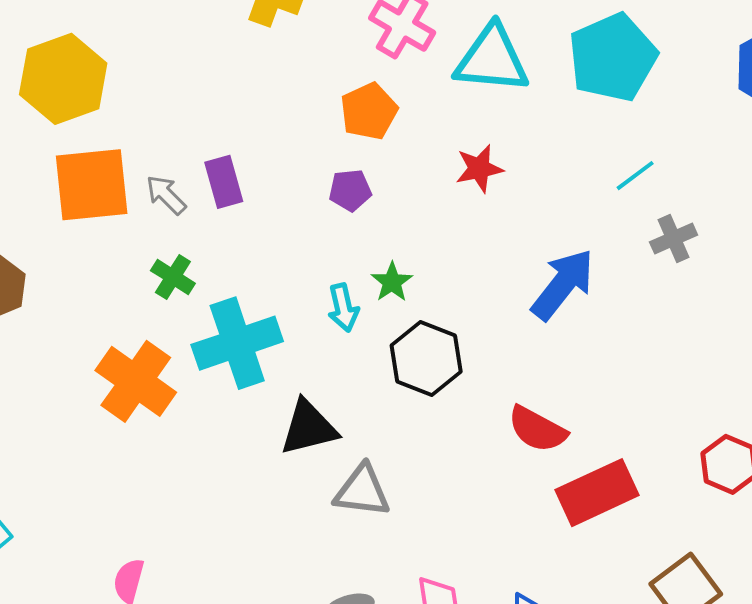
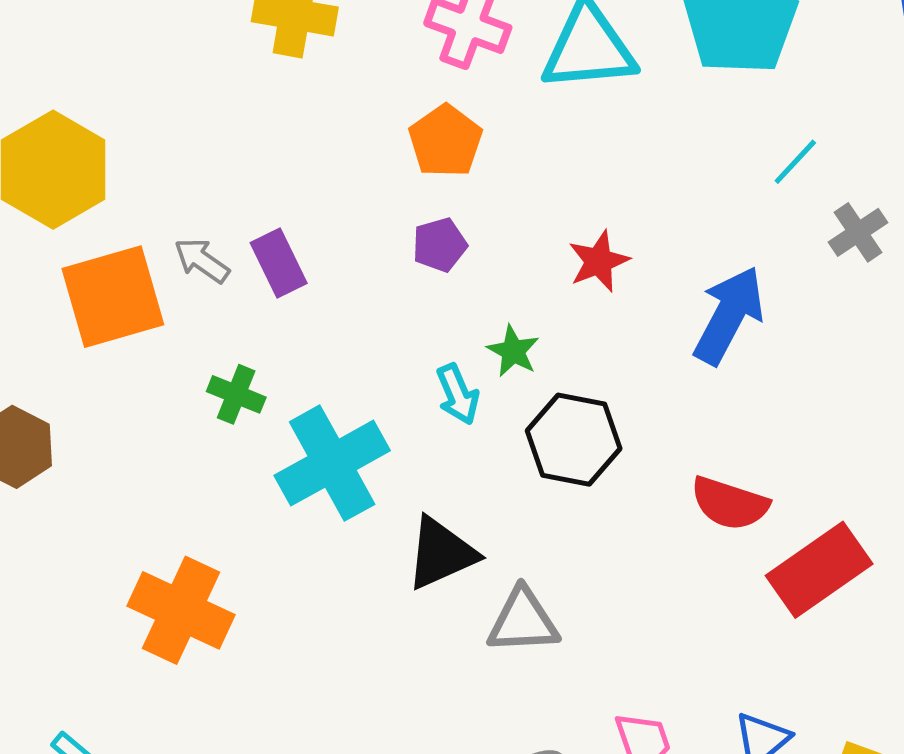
red star: (479, 169) -> (599, 261), moved
gray arrow: (166, 195) -> (202, 261), moved
orange cross: (136, 381) -> (181, 610), moved

